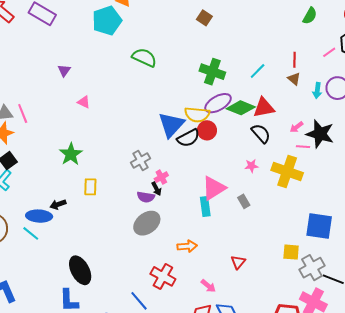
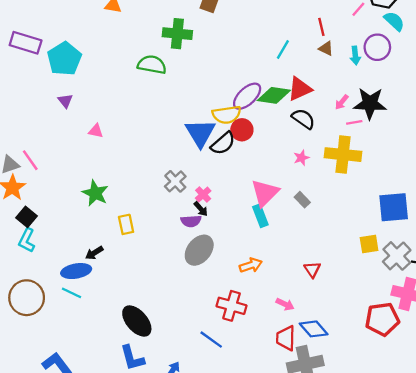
cyan pentagon: (107, 21) -> (64, 59), moved
green cross: (212, 72) -> (177, 34), moved

